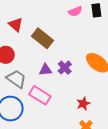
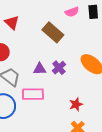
brown rectangle: (42, 38) -> (53, 32), moved
pink rectangle: (40, 95) -> (33, 94), turned -35

